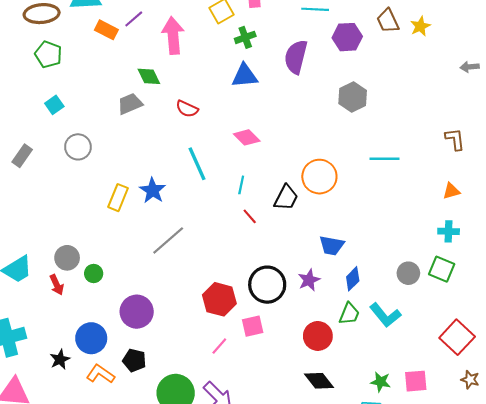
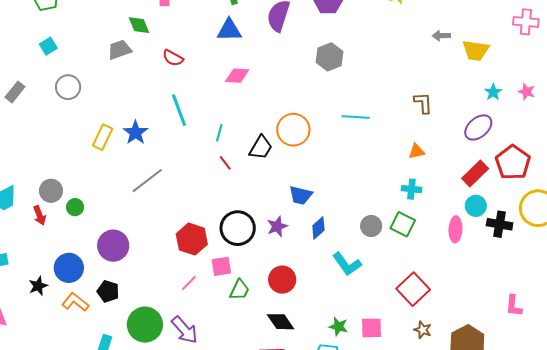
pink diamond: (247, 137) -> (237, 76), moved, turned -45
green trapezoid: (349, 314) -> (239, 290), moved

